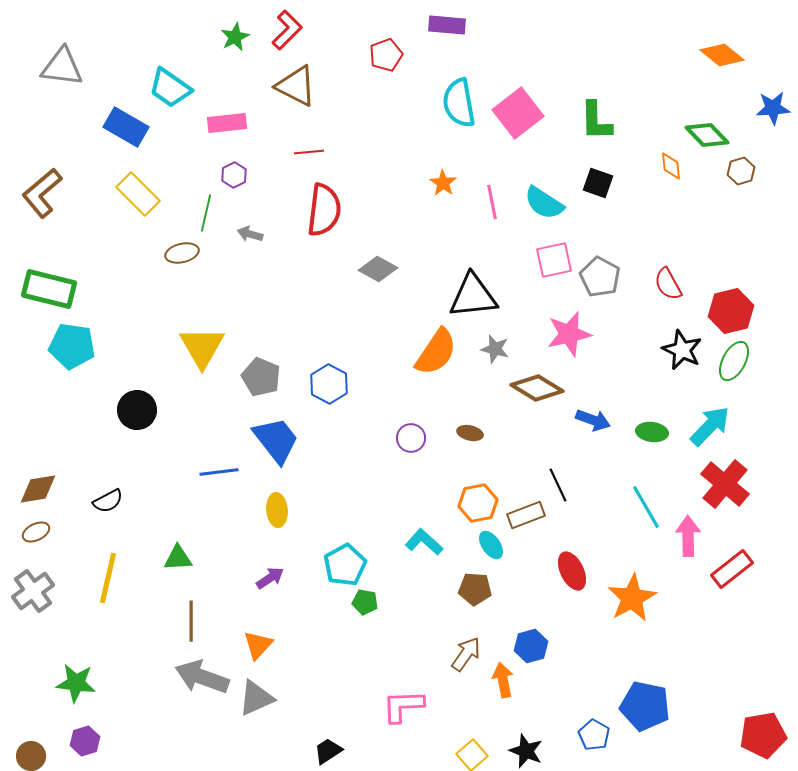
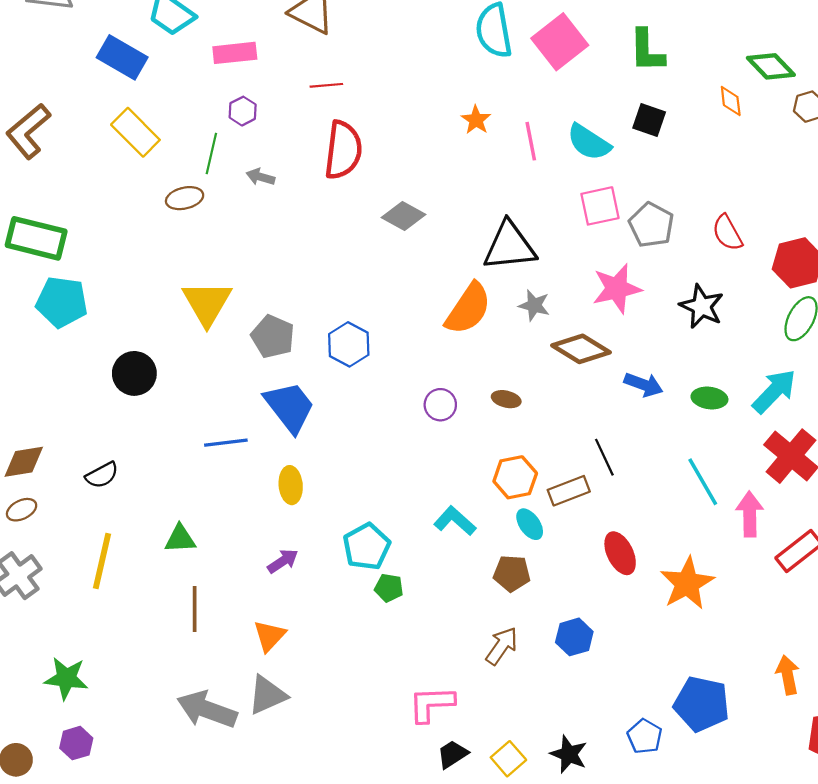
black star: (682, 350) -> (702, 306), moved
gray arrow: (202, 677) -> (207, 710), moved
orange arrow: (503, 680) -> (788, 675), moved
black trapezoid: (328, 751) -> (453, 754), moved

